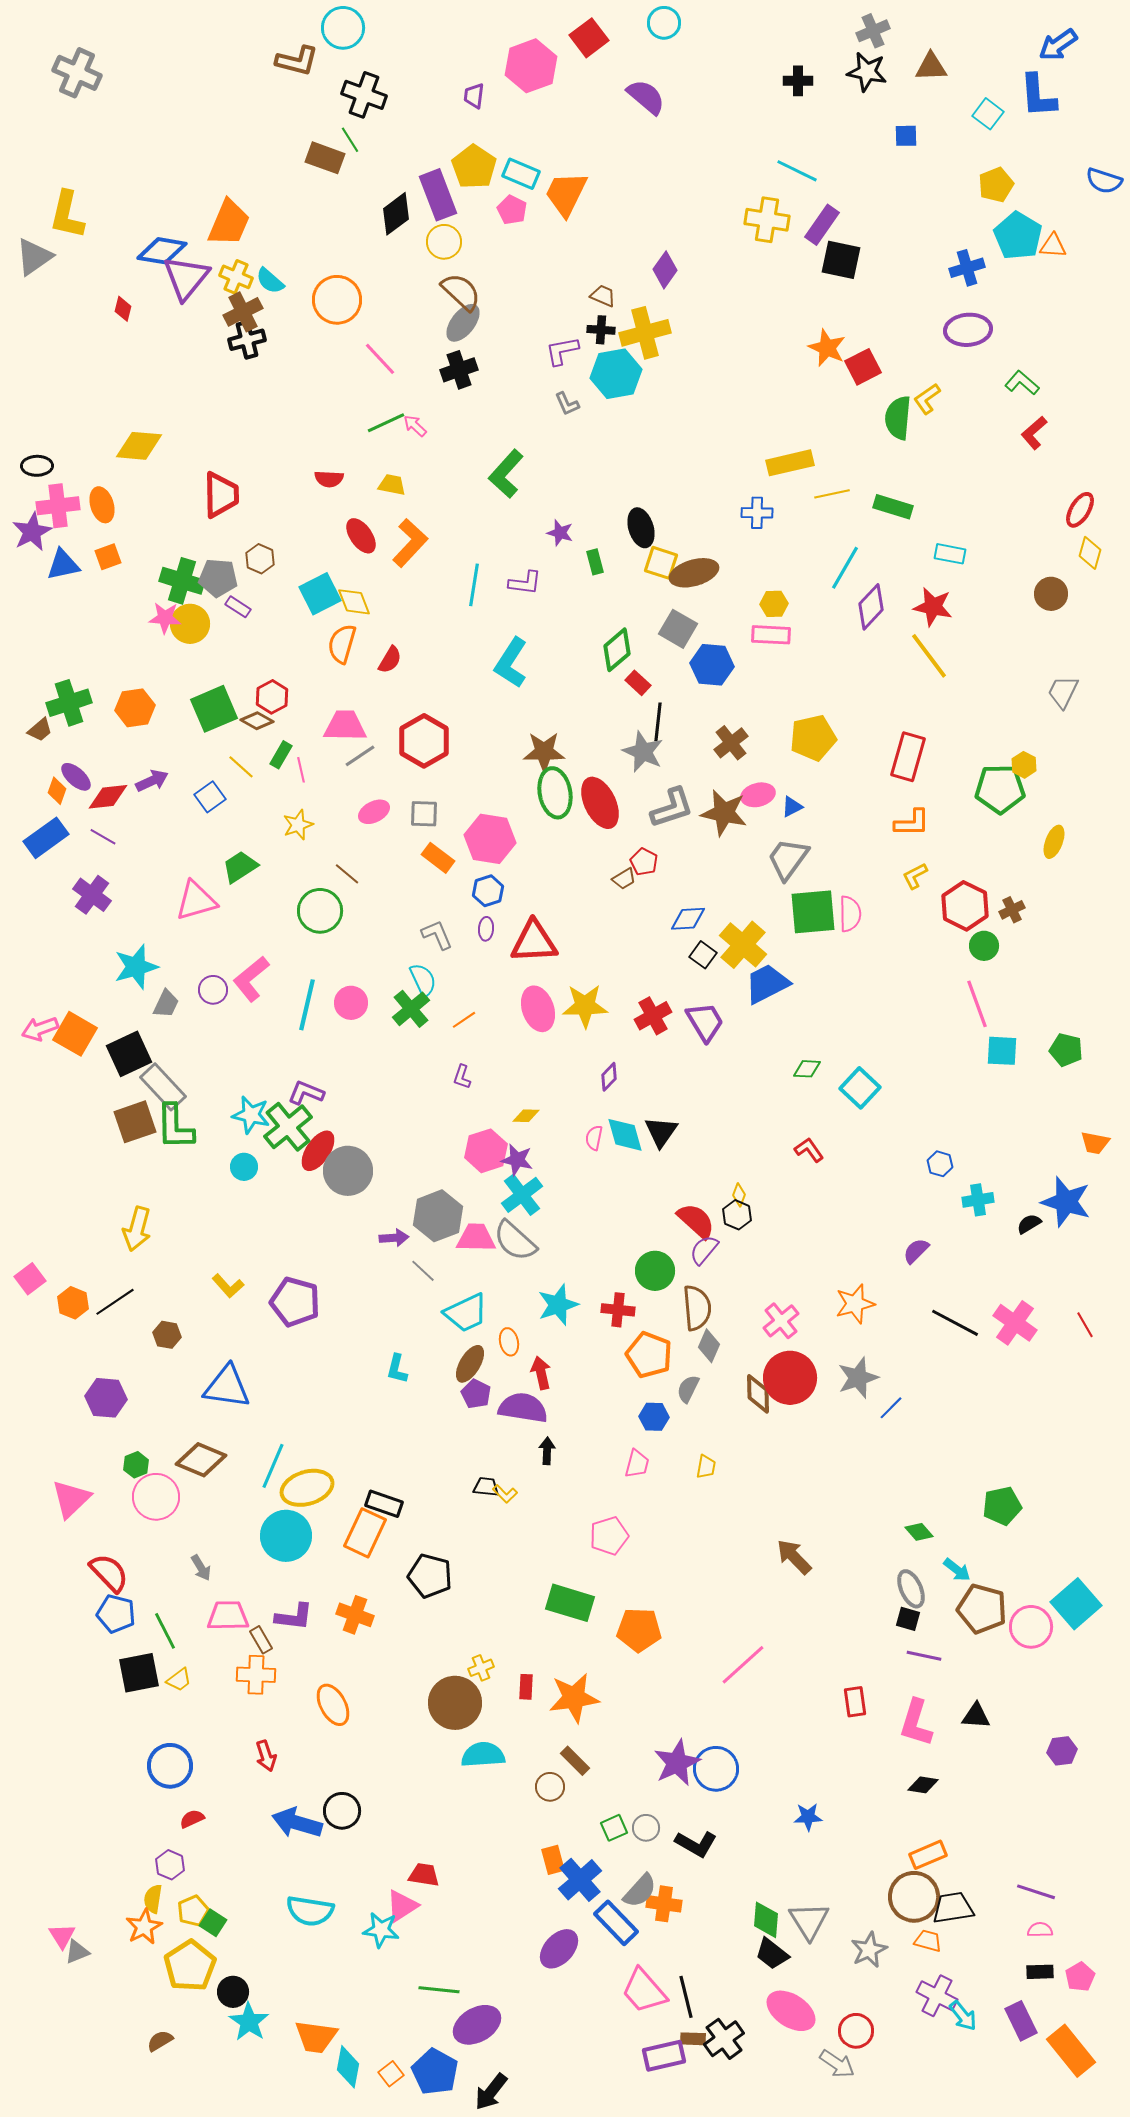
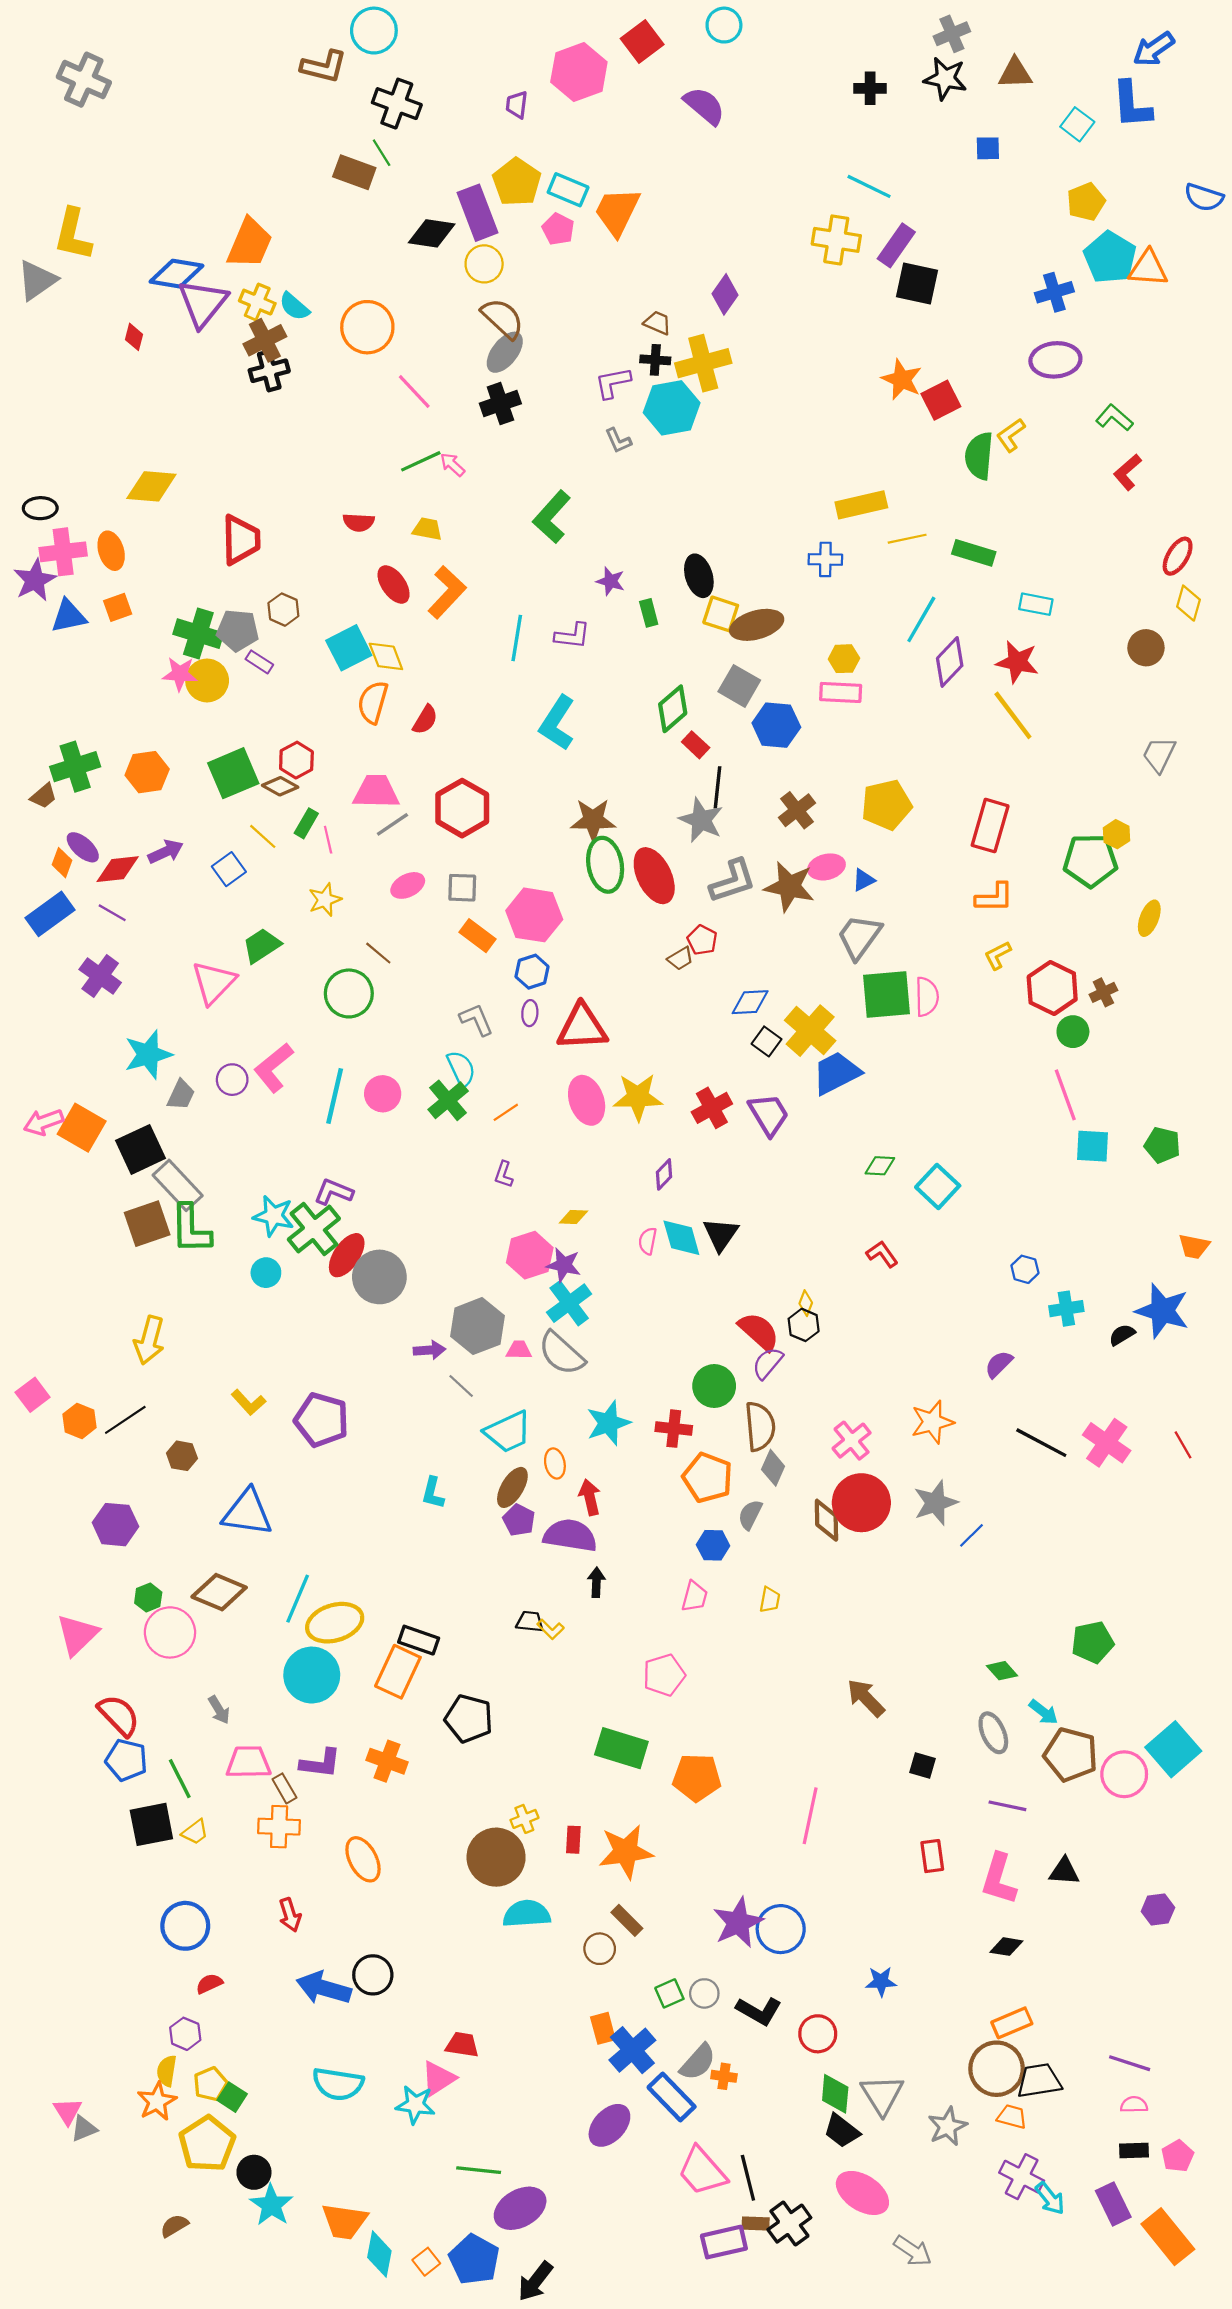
black diamond: (396, 214) -> (432, 233), turned 45
orange triangle: (1053, 246) -> (1148, 268), size x1.4
pink triangle: (196, 901) -> (214, 983), turned -30
pink trapezoid: (476, 1238) -> (519, 1350), size x0.6
black square: (908, 1619) -> (922, 1766), moved
pink line: (743, 1665) -> (810, 1816), turned -36
orange cross: (664, 1904) -> (724, 2076), size x0.7
red circle: (856, 2031) -> (818, 2034), moved

